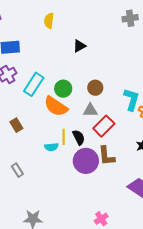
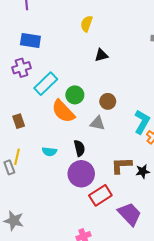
yellow semicircle: (49, 21) -> (86, 24), moved
red rectangle: (104, 126) -> (100, 195), moved
yellow line: (64, 137) -> (17, 157), moved
brown L-shape: (106, 156) -> (121, 165), moved, turned 80

